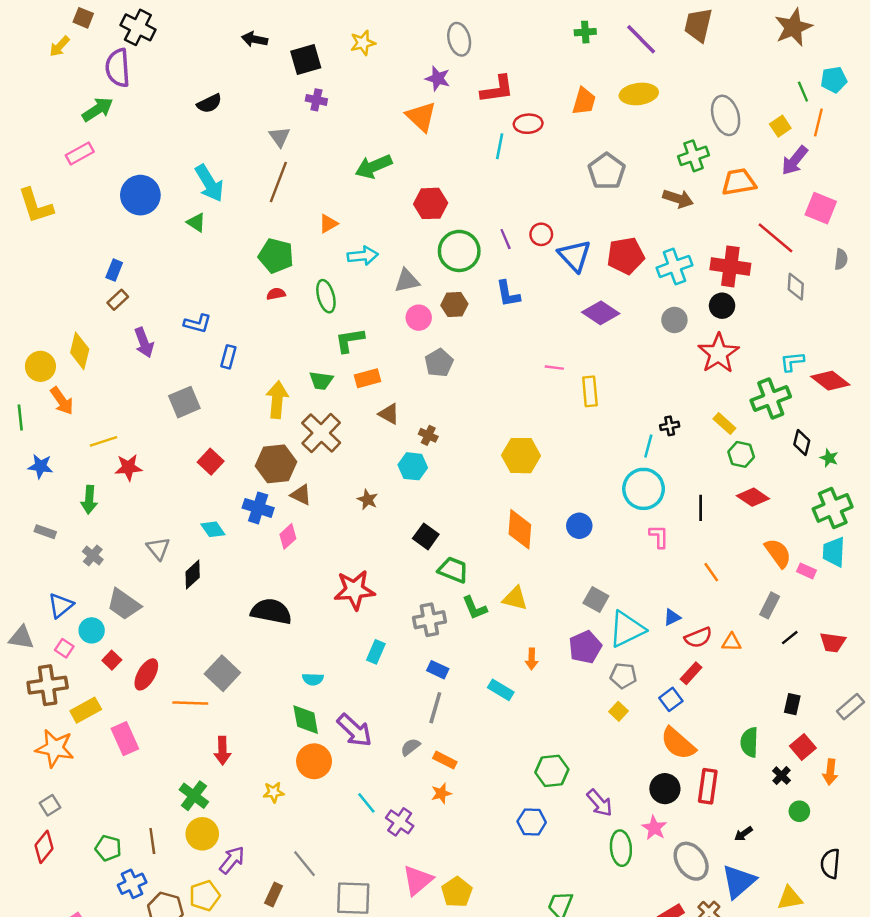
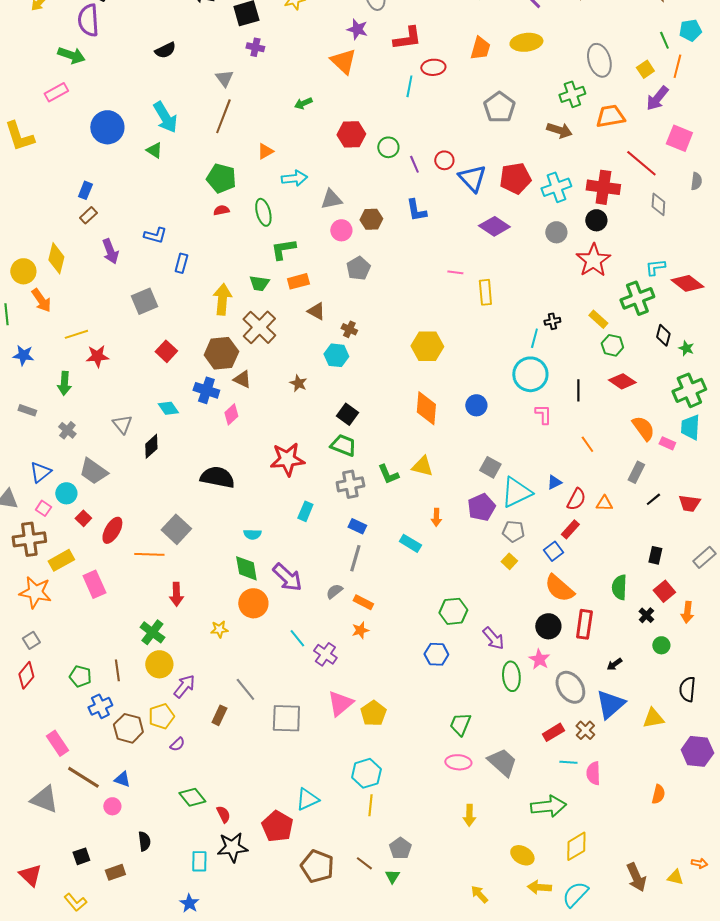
green arrow: (98, 109) -> (71, 55), turned 52
green arrow: (374, 167) -> (303, 103), size x0.6
green circle: (459, 251) -> (388, 147), moved, size x0.6
green trapezoid: (453, 570) -> (343, 445), moved
red semicircle: (698, 638) -> (576, 499), turned -40

